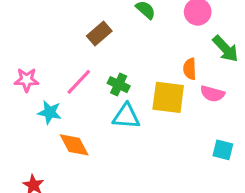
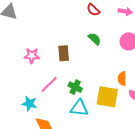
brown rectangle: (99, 33) -> (64, 53), turned -56
pink star: (27, 80) -> (32, 56), moved

